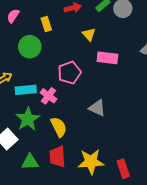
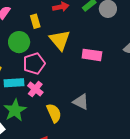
yellow triangle: (89, 34) -> (60, 40), moved, size x1.6
pink pentagon: (69, 73) -> (34, 64), moved
yellow semicircle: (59, 127) -> (54, 113), moved

